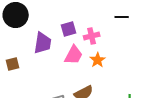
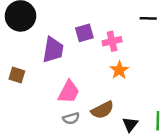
pink trapezoid: (74, 55) -> (69, 92), moved
brown square: (13, 64) -> (17, 75), turned 32

